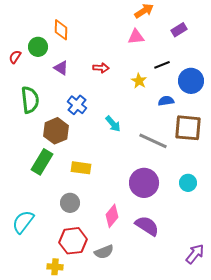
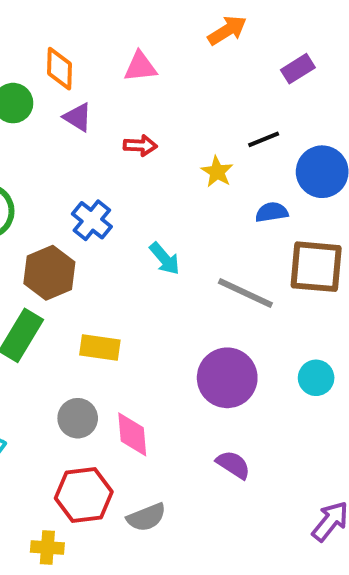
pink triangle: (136, 37) -> (140, 67), moved
purple triangle: (61, 68) -> (78, 117), moved
pink diamond: (112, 216) -> (132, 434), moved, turned -45
purple semicircle: (147, 226) -> (233, 465), size x0.7

